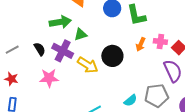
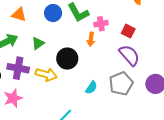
green triangle: (80, 34) -> (38, 43), moved
pink cross: (160, 41) -> (101, 24), moved
cyan semicircle: (130, 100) -> (91, 88), moved

